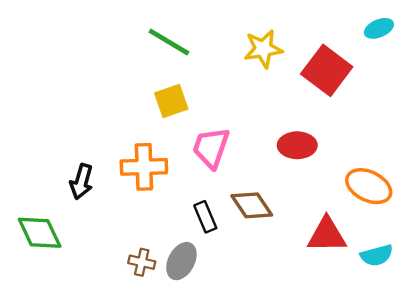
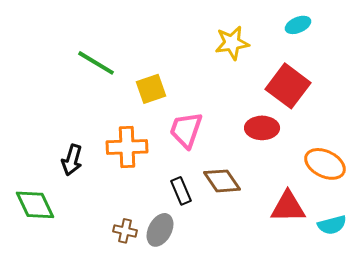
cyan ellipse: (379, 28) -> (298, 25), moved
green line: (169, 42) -> (96, 63), moved
red square: (327, 70) -> (288, 86), moved

